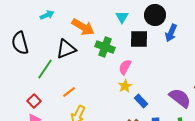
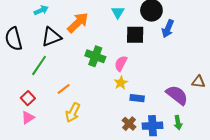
orange arrow: (83, 27) -> (78, 23), turned -75
green cross: (105, 47) -> (95, 56), moved
black triangle: (66, 49) -> (51, 37), moved
blue rectangle: (141, 101) -> (137, 98), turned -40

